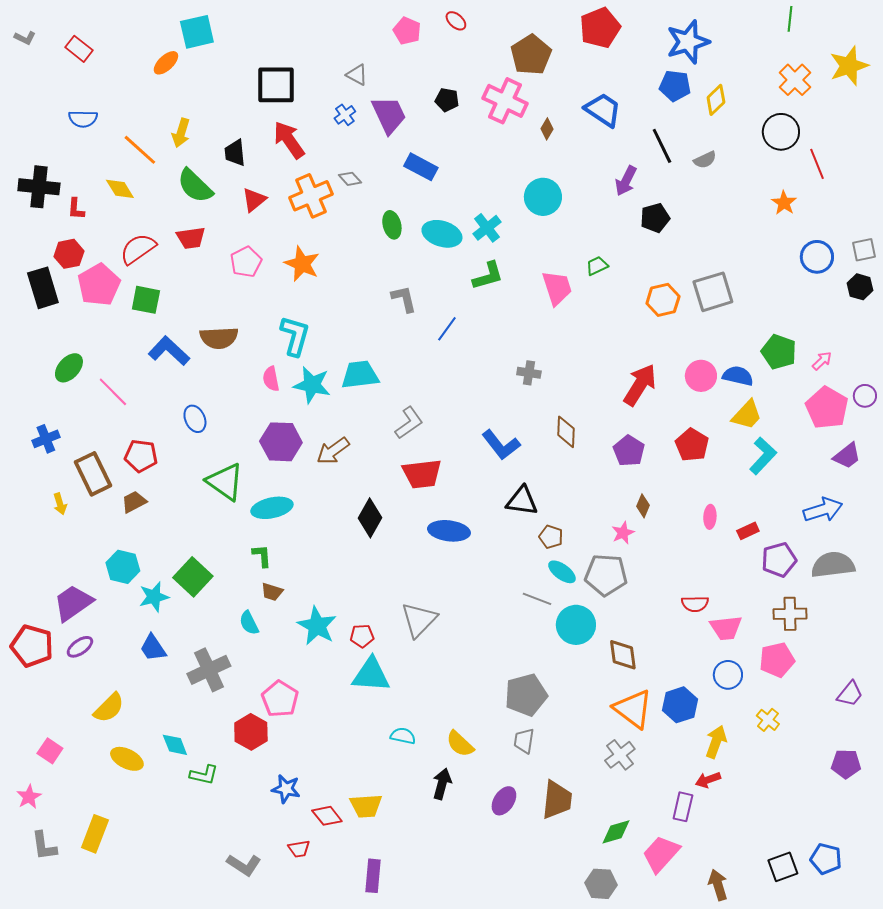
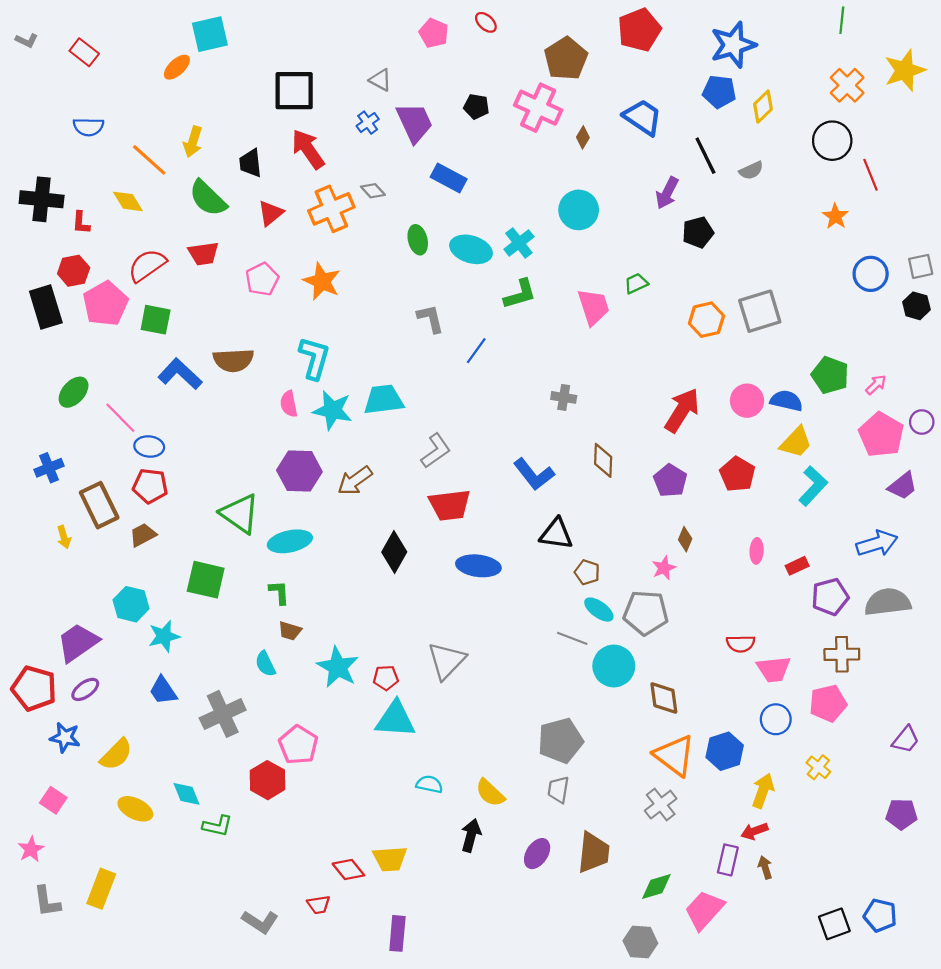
blue ellipse: (195, 419) -> (149, 446), moved, turned -60
green square: (193, 577) -> (206, 580), moved, turned -30
blue star: (286, 789) -> (65, 737), moved
brown arrow: (718, 885) -> (765, 867), moved, size x0.7

